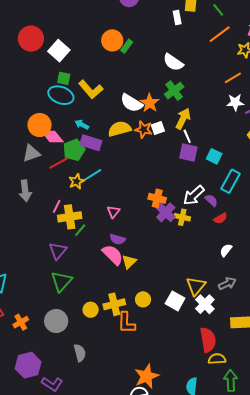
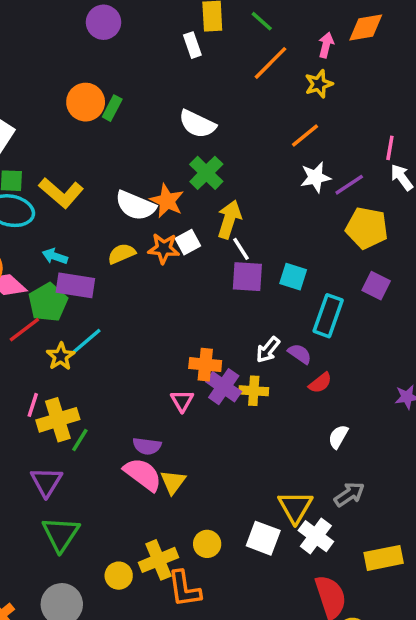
yellow semicircle: (120, 129) -> (122, 254), size x0.7
white arrow: (194, 195) -> (268, 350), size x0.7
pink triangle: (113, 212) -> (182, 401), moved

